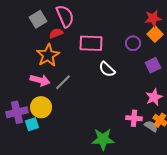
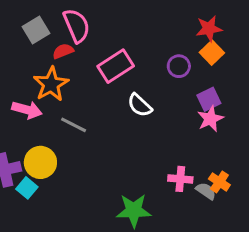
pink rectangle: (91, 43) -> (116, 66), turned -35
pink arrow: (40, 80) -> (27, 110), moved
gray line: (63, 82) -> (74, 125), turned 72
pink star: (154, 97) -> (210, 119), moved
cyan square: (32, 124) -> (27, 188), turned -32

